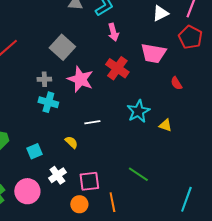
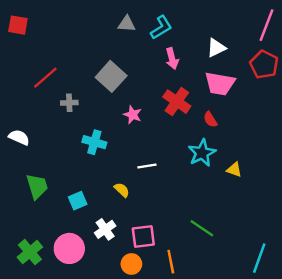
white triangle: (160, 13) -> (216, 48), moved
gray cross: (44, 79) -> (69, 103), moved
pink star: (80, 79) -> (133, 115), size x0.6
red semicircle: (176, 83) -> (210, 119), moved

